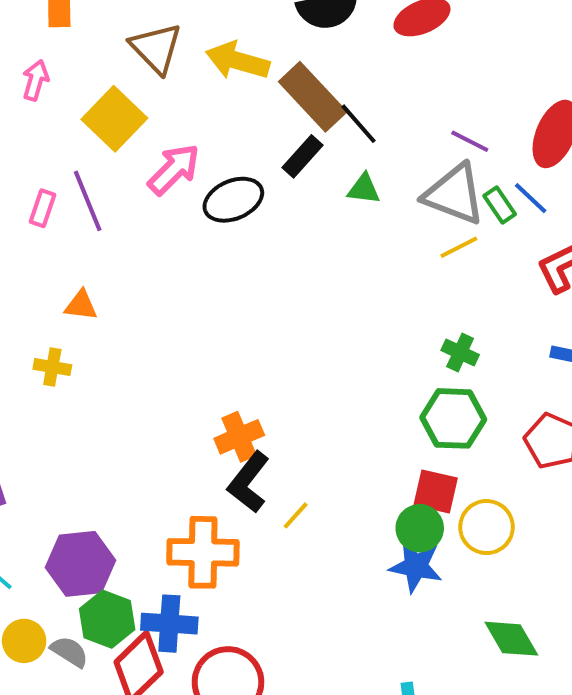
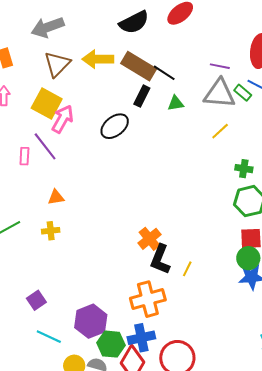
brown triangle: (156, 48) -> (57, 64), turned 44
pink arrow: (174, 169) -> (63, 119), moved
yellow line: (459, 247) -> (220, 131), moved

